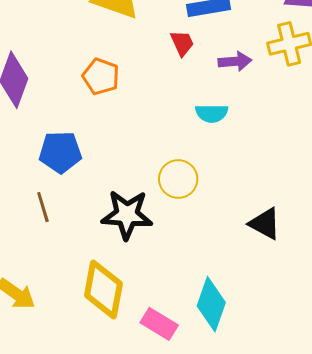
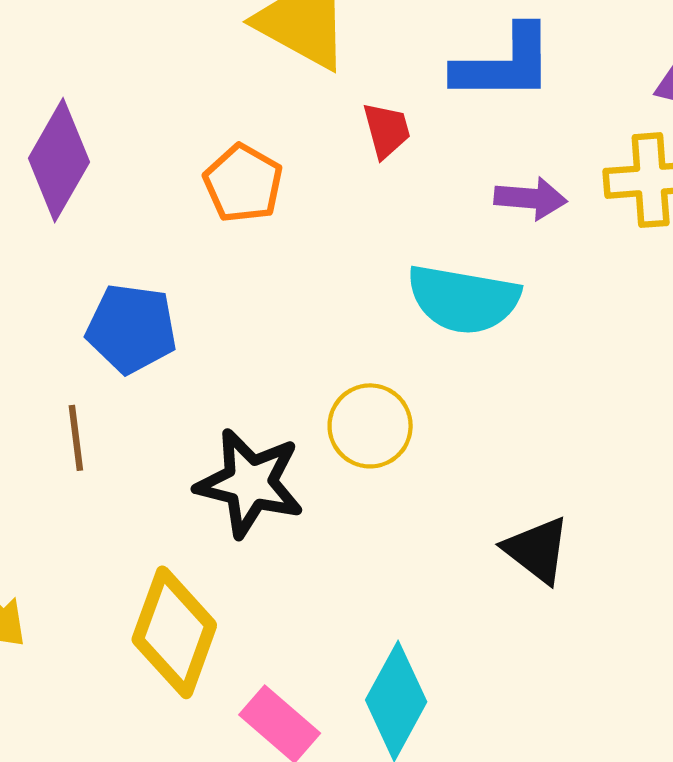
red trapezoid: (182, 43) -> (387, 130), moved
cyan semicircle: (212, 113) -> (463, 299), size x1.6

